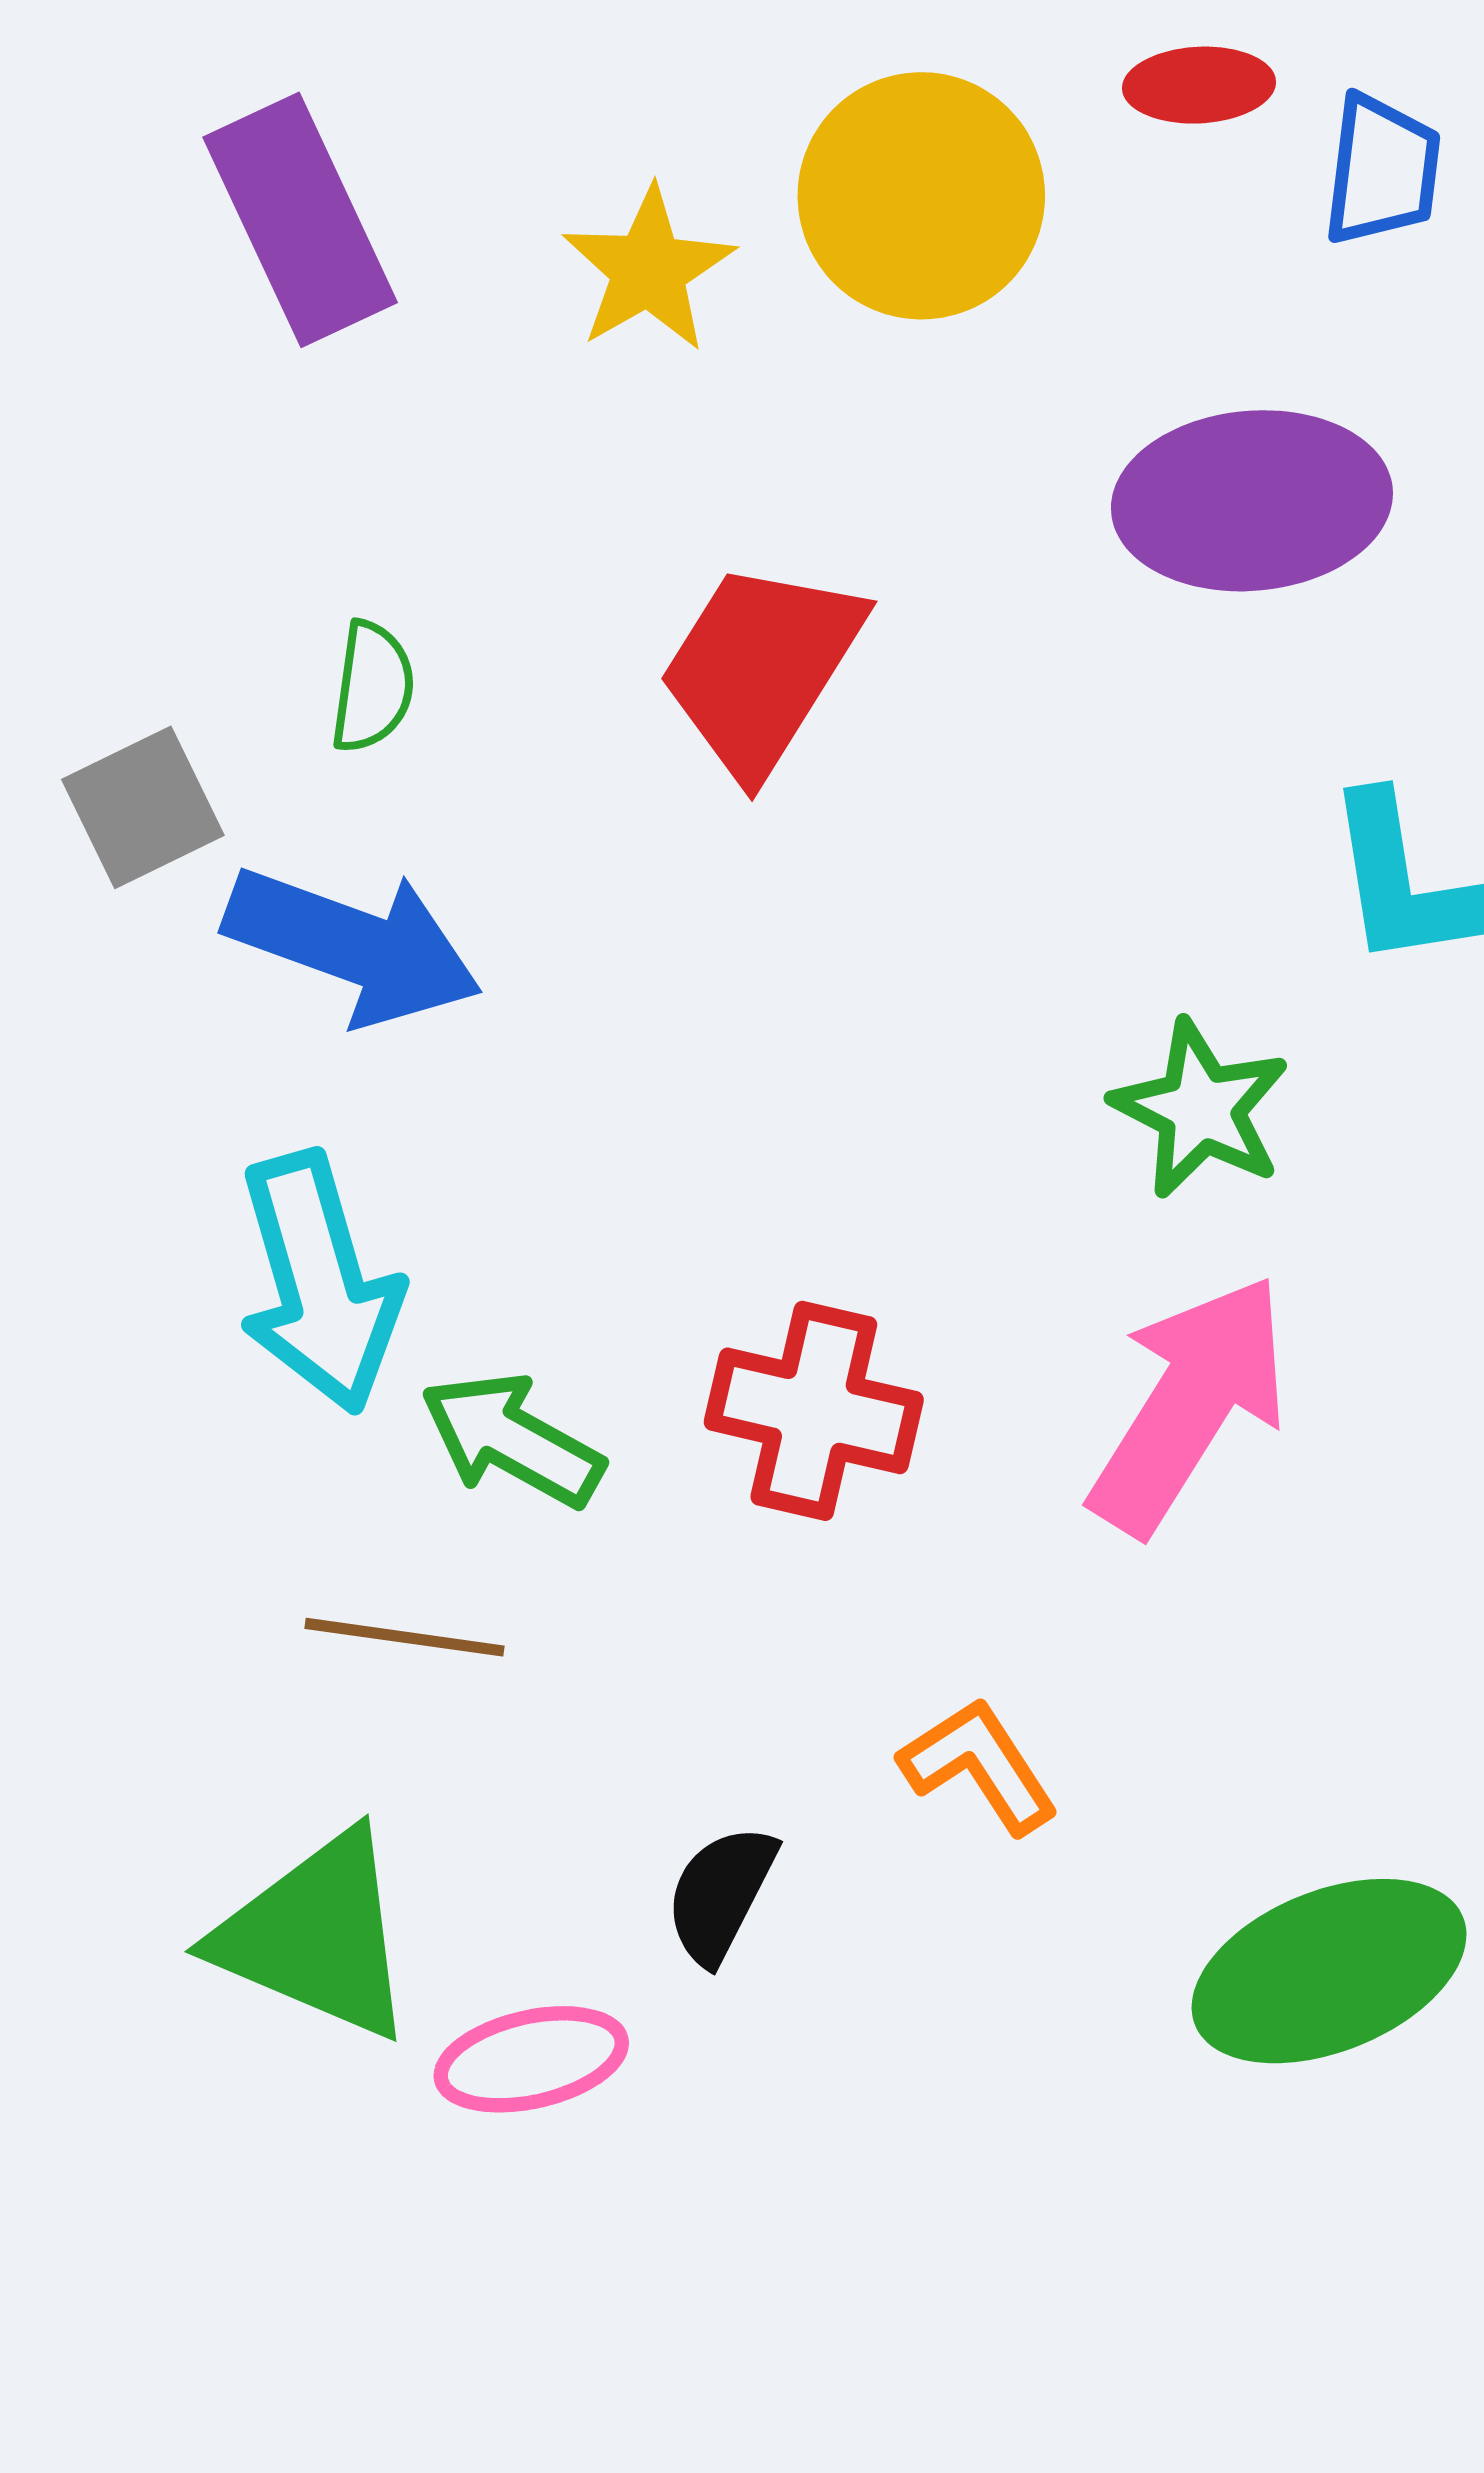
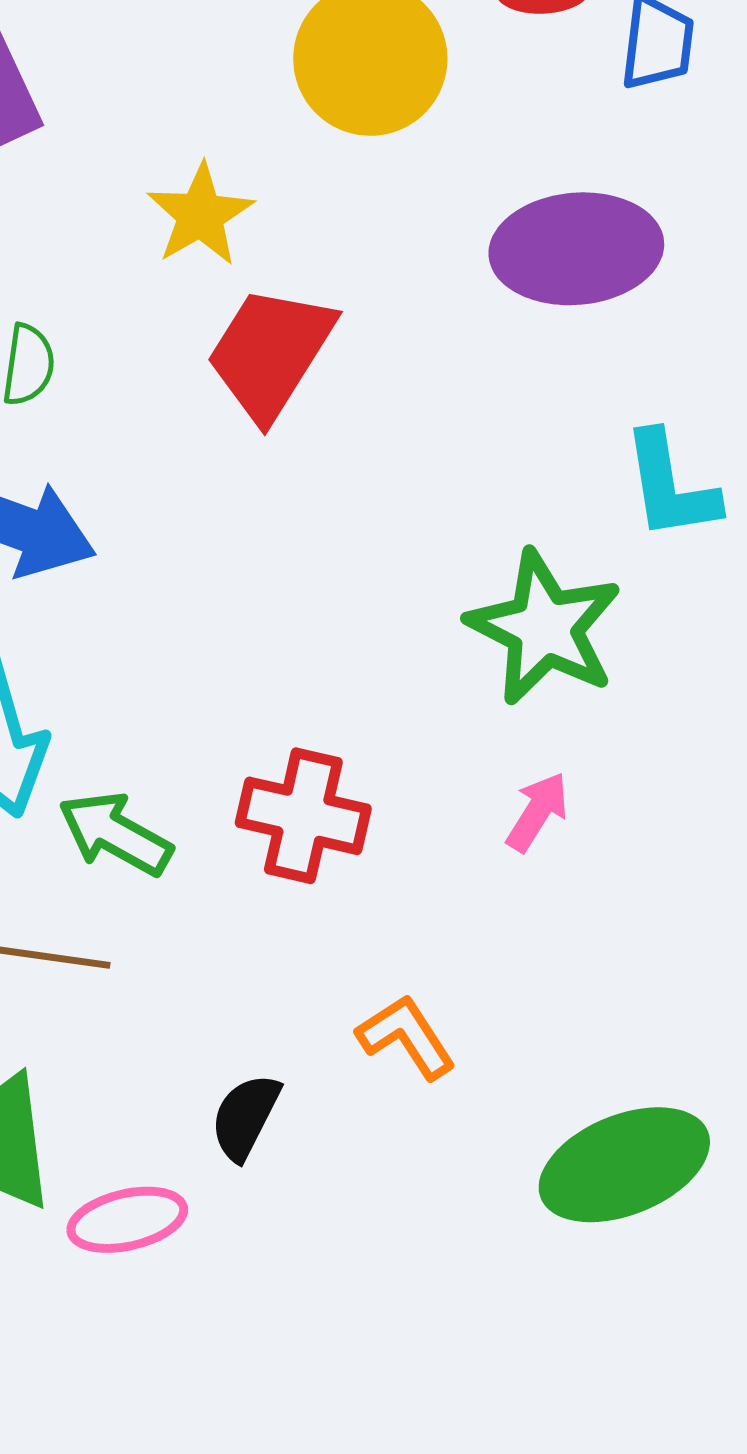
yellow star: (648, 270) -> (200, 215), moved
green star: (1201, 1109) -> (544, 628), size x1.4
pink arrow: (1189, 1404) -> (537, 812), size x0.5

